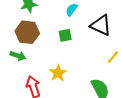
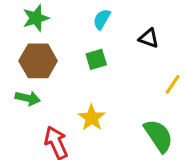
black triangle: (101, 25) -> (149, 38), size x0.6

